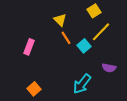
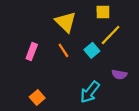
yellow square: (94, 11) -> (103, 12), turned 32
yellow triangle: (60, 20) -> (66, 22), size x1.5
orange line: (66, 38) -> (63, 50), moved

